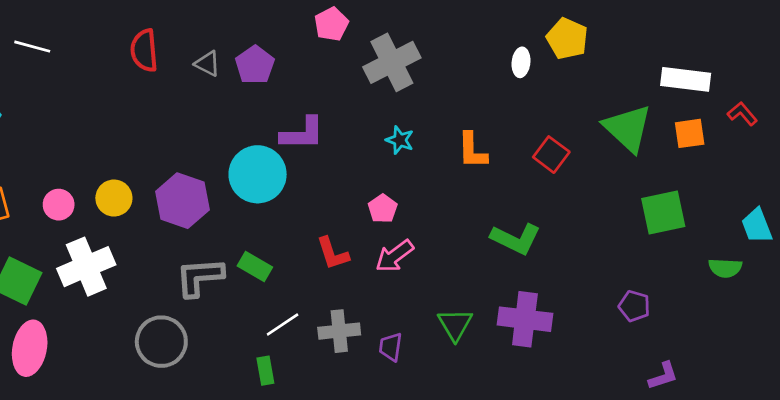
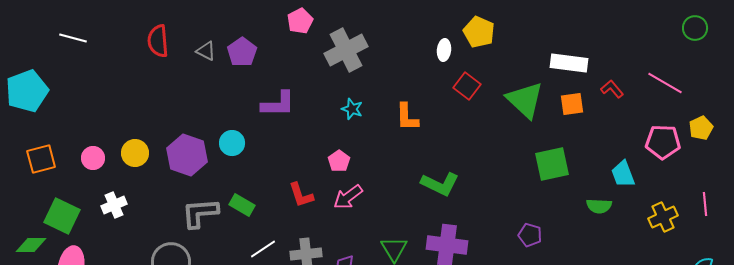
red square: (551, 155) -> (467, 86), moved
cyan circle: (258, 174) -> (232, 143), moved, size x0.6
white cross: (86, 267) -> (114, 205), size x0.6

